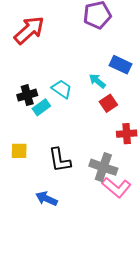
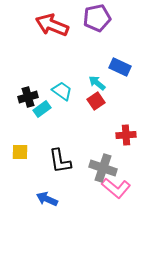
red arrow: (29, 30) -> (52, 25), moved, turned -116
red square: (108, 103) -> (96, 101), moved

